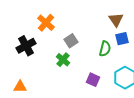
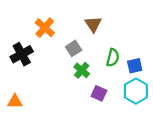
brown triangle: (116, 20) -> (93, 24), moved
blue square: (122, 39) -> (135, 66), moved
green cross: (63, 60) -> (82, 70), moved

